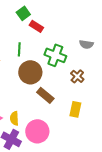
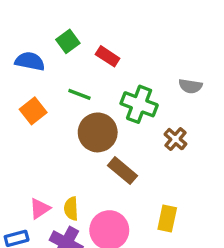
green square: (23, 13) -> (68, 41), moved
green line: (19, 49) -> (79, 94), turned -72
yellow rectangle: (75, 109) -> (167, 219), moved

